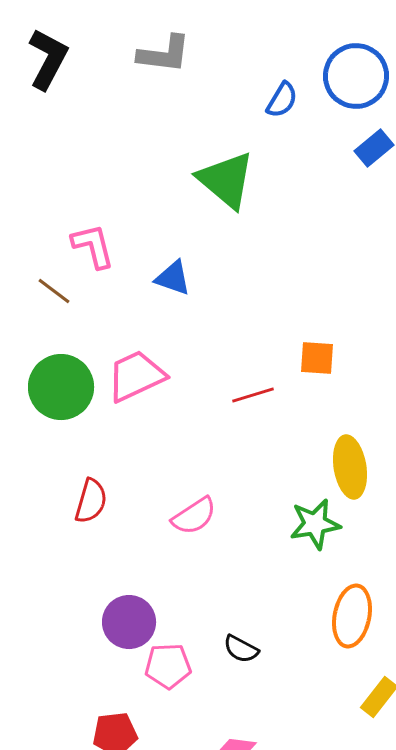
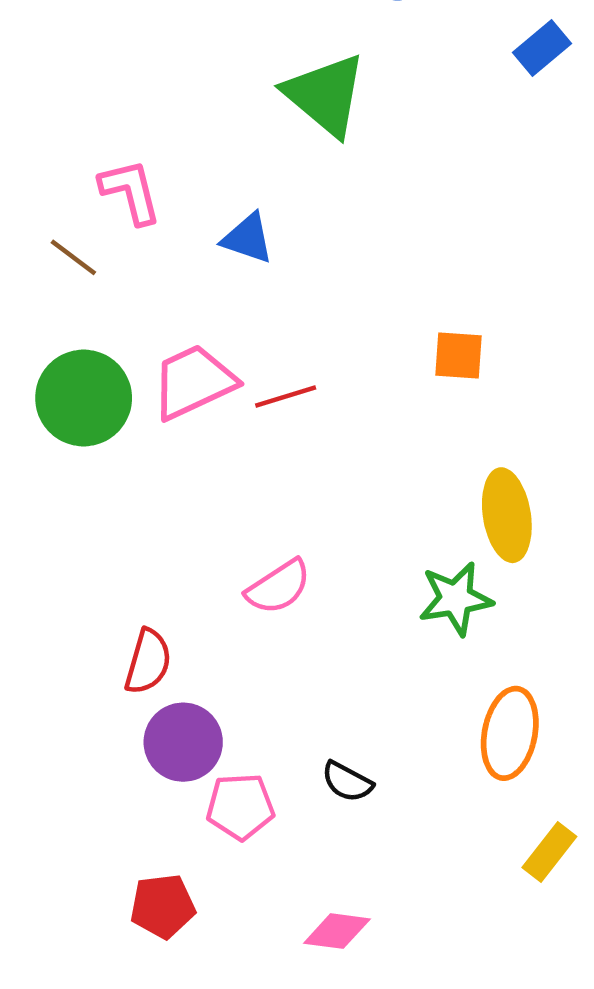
red line: (253, 395) -> (286, 397), moved
red semicircle: (91, 501) -> (148, 662), moved

